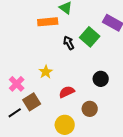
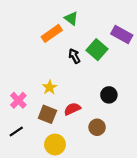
orange rectangle: (48, 22) -> (52, 33), turned -30
brown square: (32, 102) -> (47, 114), moved, turned -36
yellow circle: (65, 125) -> (55, 144), moved

